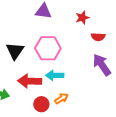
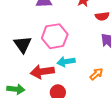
orange arrow: (61, 98) -> (96, 74), moved

